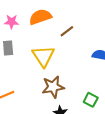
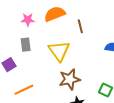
brown line: (67, 31) -> (80, 26), turned -64

